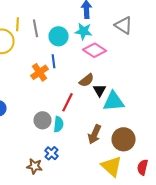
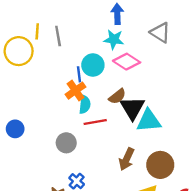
cyan circle: (58, 36) -> (93, 65), moved
orange cross: (40, 72) -> (75, 91), moved
black triangle: (100, 90) -> (132, 108), size x1.6
red line: (68, 102) -> (95, 122), turned 54
cyan semicircle: (58, 124) -> (85, 105), moved

